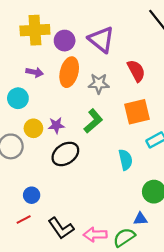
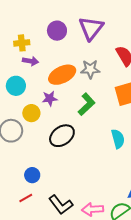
yellow cross: (35, 30) -> (22, 43), moved, size x0.6
purple triangle: (101, 39) -> (91, 28), turned 32
orange ellipse: (69, 72) -> (62, 75), moved, turned 52
purple star: (56, 125) -> (50, 98), moved

